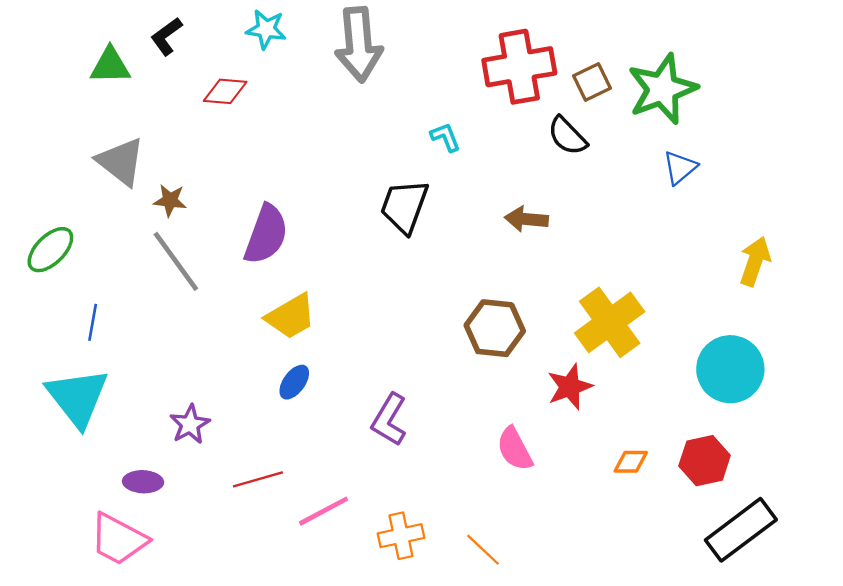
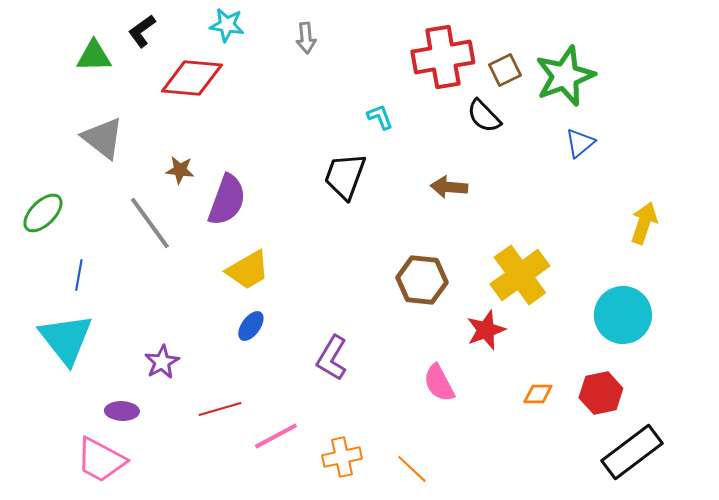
gray arrow: (359, 44) -> (306, 38), size x0.5
red diamond: (225, 91) -> (192, 78), size x1.6
brown star: (170, 200) -> (180, 170), moved

